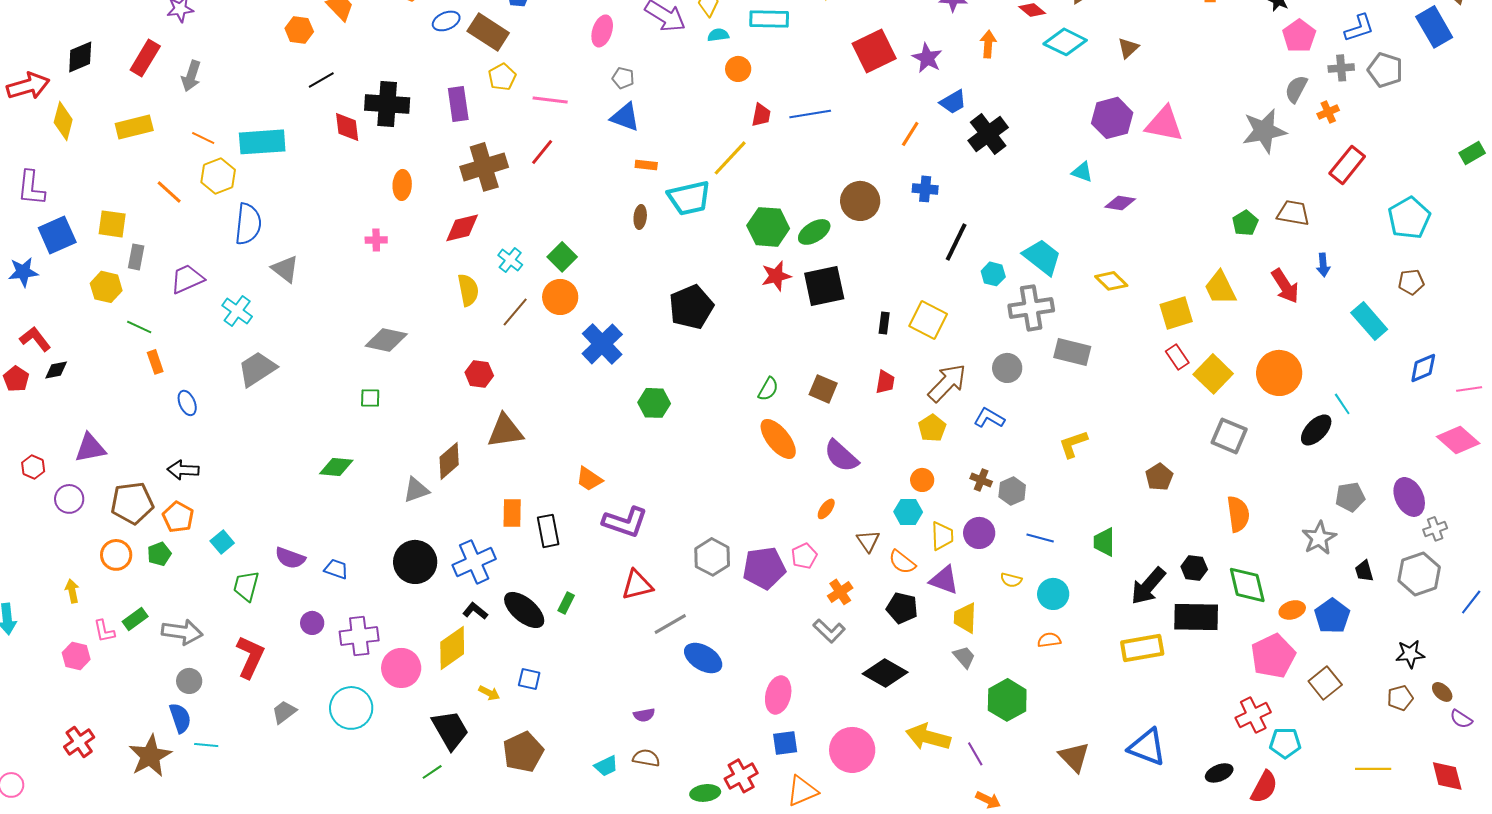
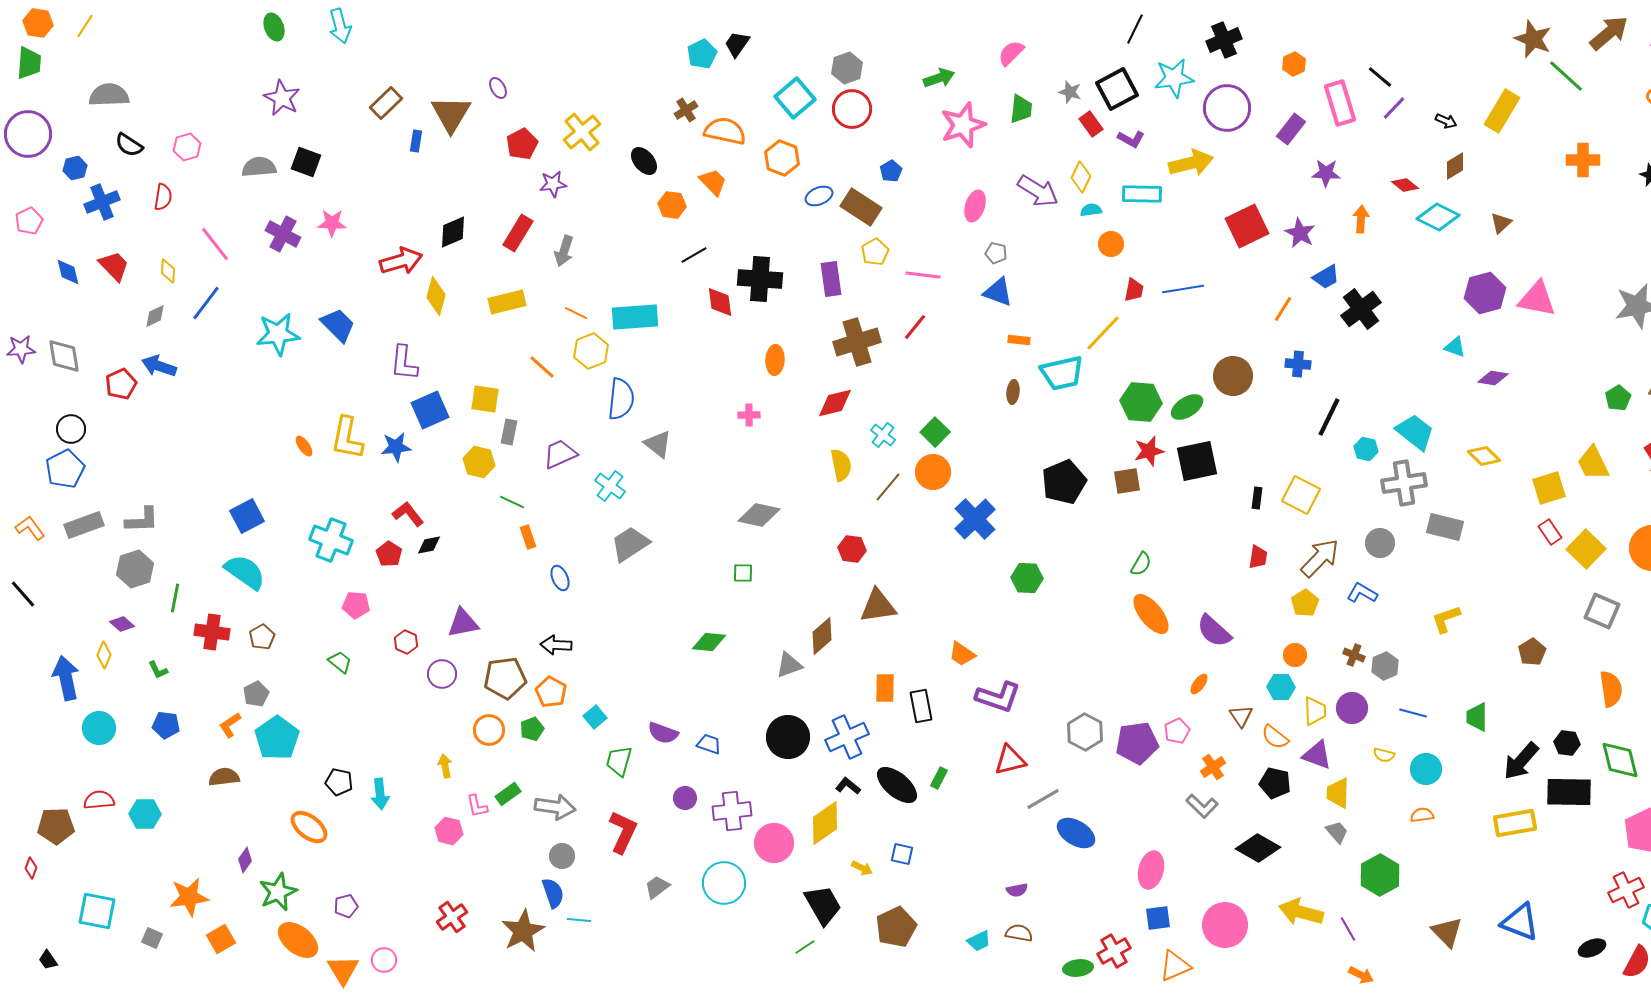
brown square: (823, 389) -> (1127, 481), moved, turned -32

